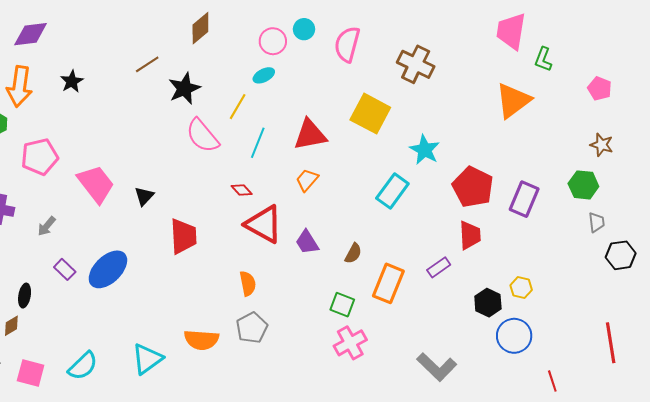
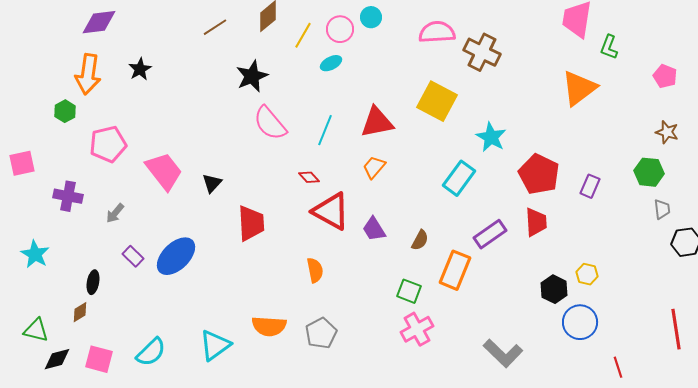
pink semicircle: (347, 44) -> (437, 32), moved, turned 72
brown line: (147, 64) -> (215, 27), moved
yellow line: (238, 107) -> (303, 35), moved
purple rectangle: (524, 199) -> (590, 186), size x0.7
purple rectangle: (439, 267) -> (490, 234), moved, size x1.4
gray pentagon: (252, 328) -> (321, 333), moved

